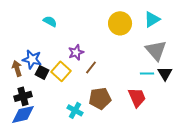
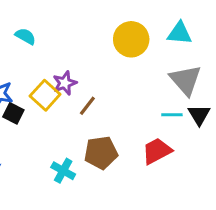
cyan triangle: (152, 19) -> (179, 33), turned 36
yellow square: (61, 71) -> (45, 95), moved
red trapezoid: (137, 97) -> (157, 151), turned -95

